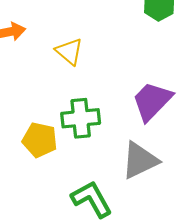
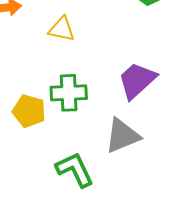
yellow triangle: (69, 51) -> (62, 29), turned -32

